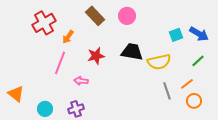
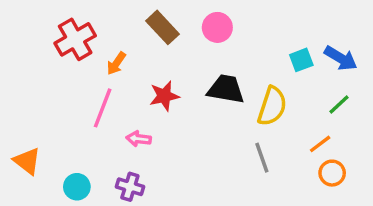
yellow semicircle: (159, 62) -> (272, 106), turned -60
gray line: (167, 91) -> (262, 158), moved
purple cross: (76, 109) -> (130, 187), turned 35

